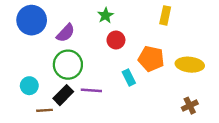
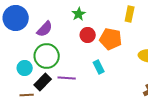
orange pentagon: (151, 59) -> (111, 39), moved
cyan circle: (29, 86) -> (25, 68), moved

